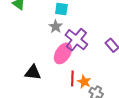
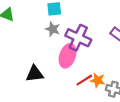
black triangle: (33, 72) -> (35, 74), moved
red line: (72, 78) -> (84, 80), turned 70

